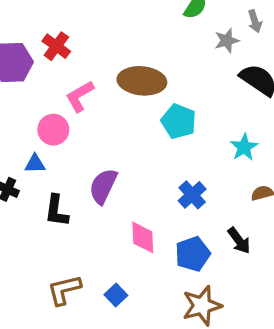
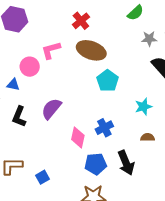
red cross: (56, 46) -> (81, 21), moved
pink diamond: (143, 237) -> (78, 137), moved
black arrow: (239, 241) -> (126, 163), size x1.4

